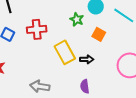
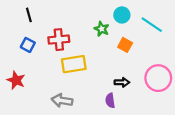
yellow rectangle: (65, 52) -> (74, 64), moved, turned -70
black arrow: (87, 59) -> (122, 82), moved

